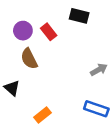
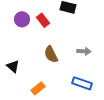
brown semicircle: (29, 59) -> (51, 54), moved
gray arrow: (99, 70) -> (84, 51), turned 32

